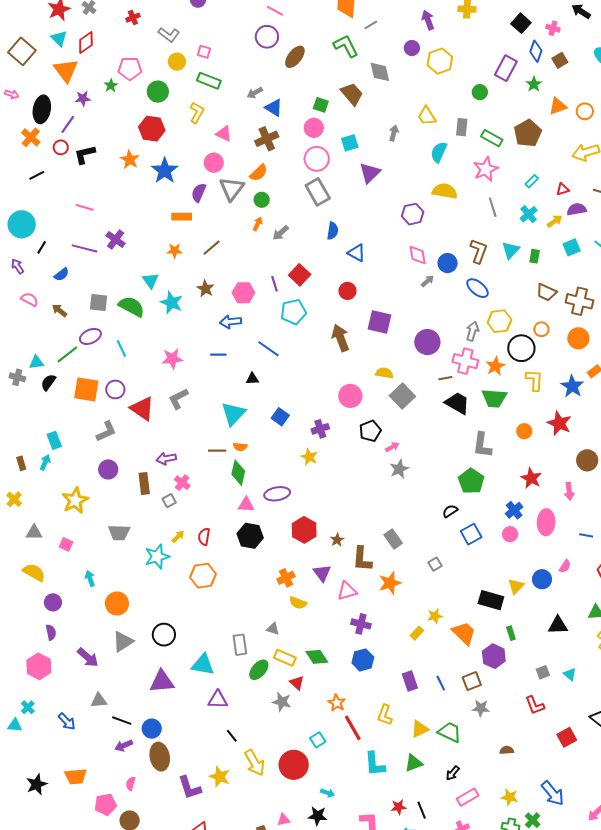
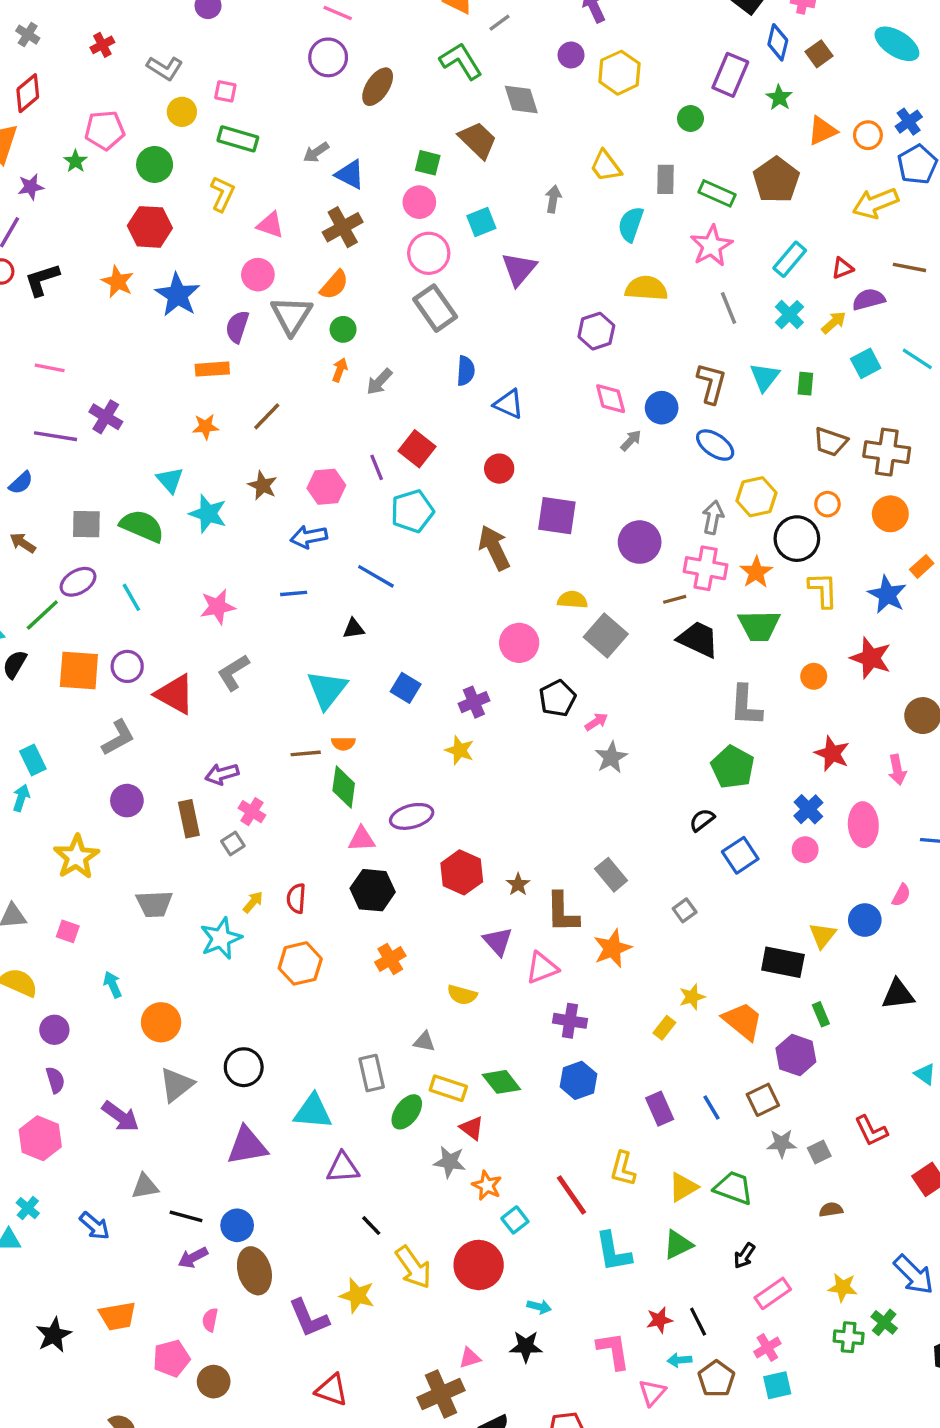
cyan rectangle: (532, 181) -> (790, 259), size x1.5
orange cross: (286, 578) -> (390, 959), moved
gray square: (543, 672) -> (819, 1152), moved
orange star: (337, 703) -> (487, 1185), moved

